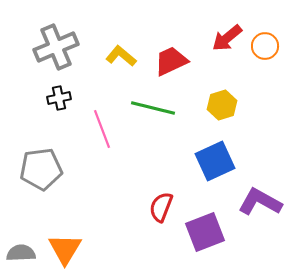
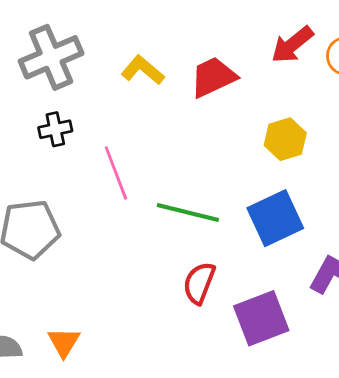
green line: (153, 108) -> (188, 212), moved
orange triangle: (65, 249) -> (64, 342), size x0.7

